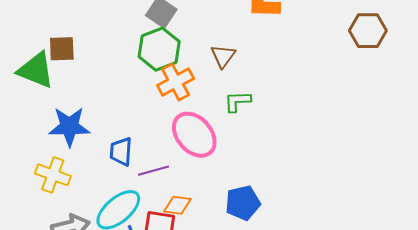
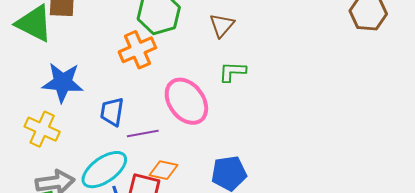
orange cross: (176, 82) -> (137, 50), moved

